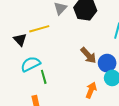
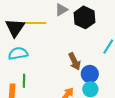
black triangle: (20, 40) -> (15, 28), size x1.5
green line: (44, 77) -> (24, 81), moved

